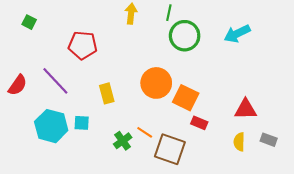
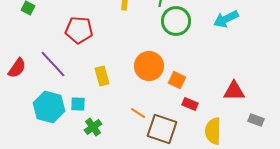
orange square: (186, 98) -> (177, 80), size x0.7
green cross: (123, 141) -> (93, 127), moved
yellow semicircle: (239, 142) -> (213, 131), moved, size x1.5

